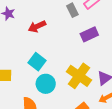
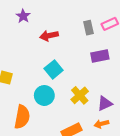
cyan square: (37, 62) -> (54, 69), moved
yellow cross: (79, 76) -> (80, 95), size x0.7

